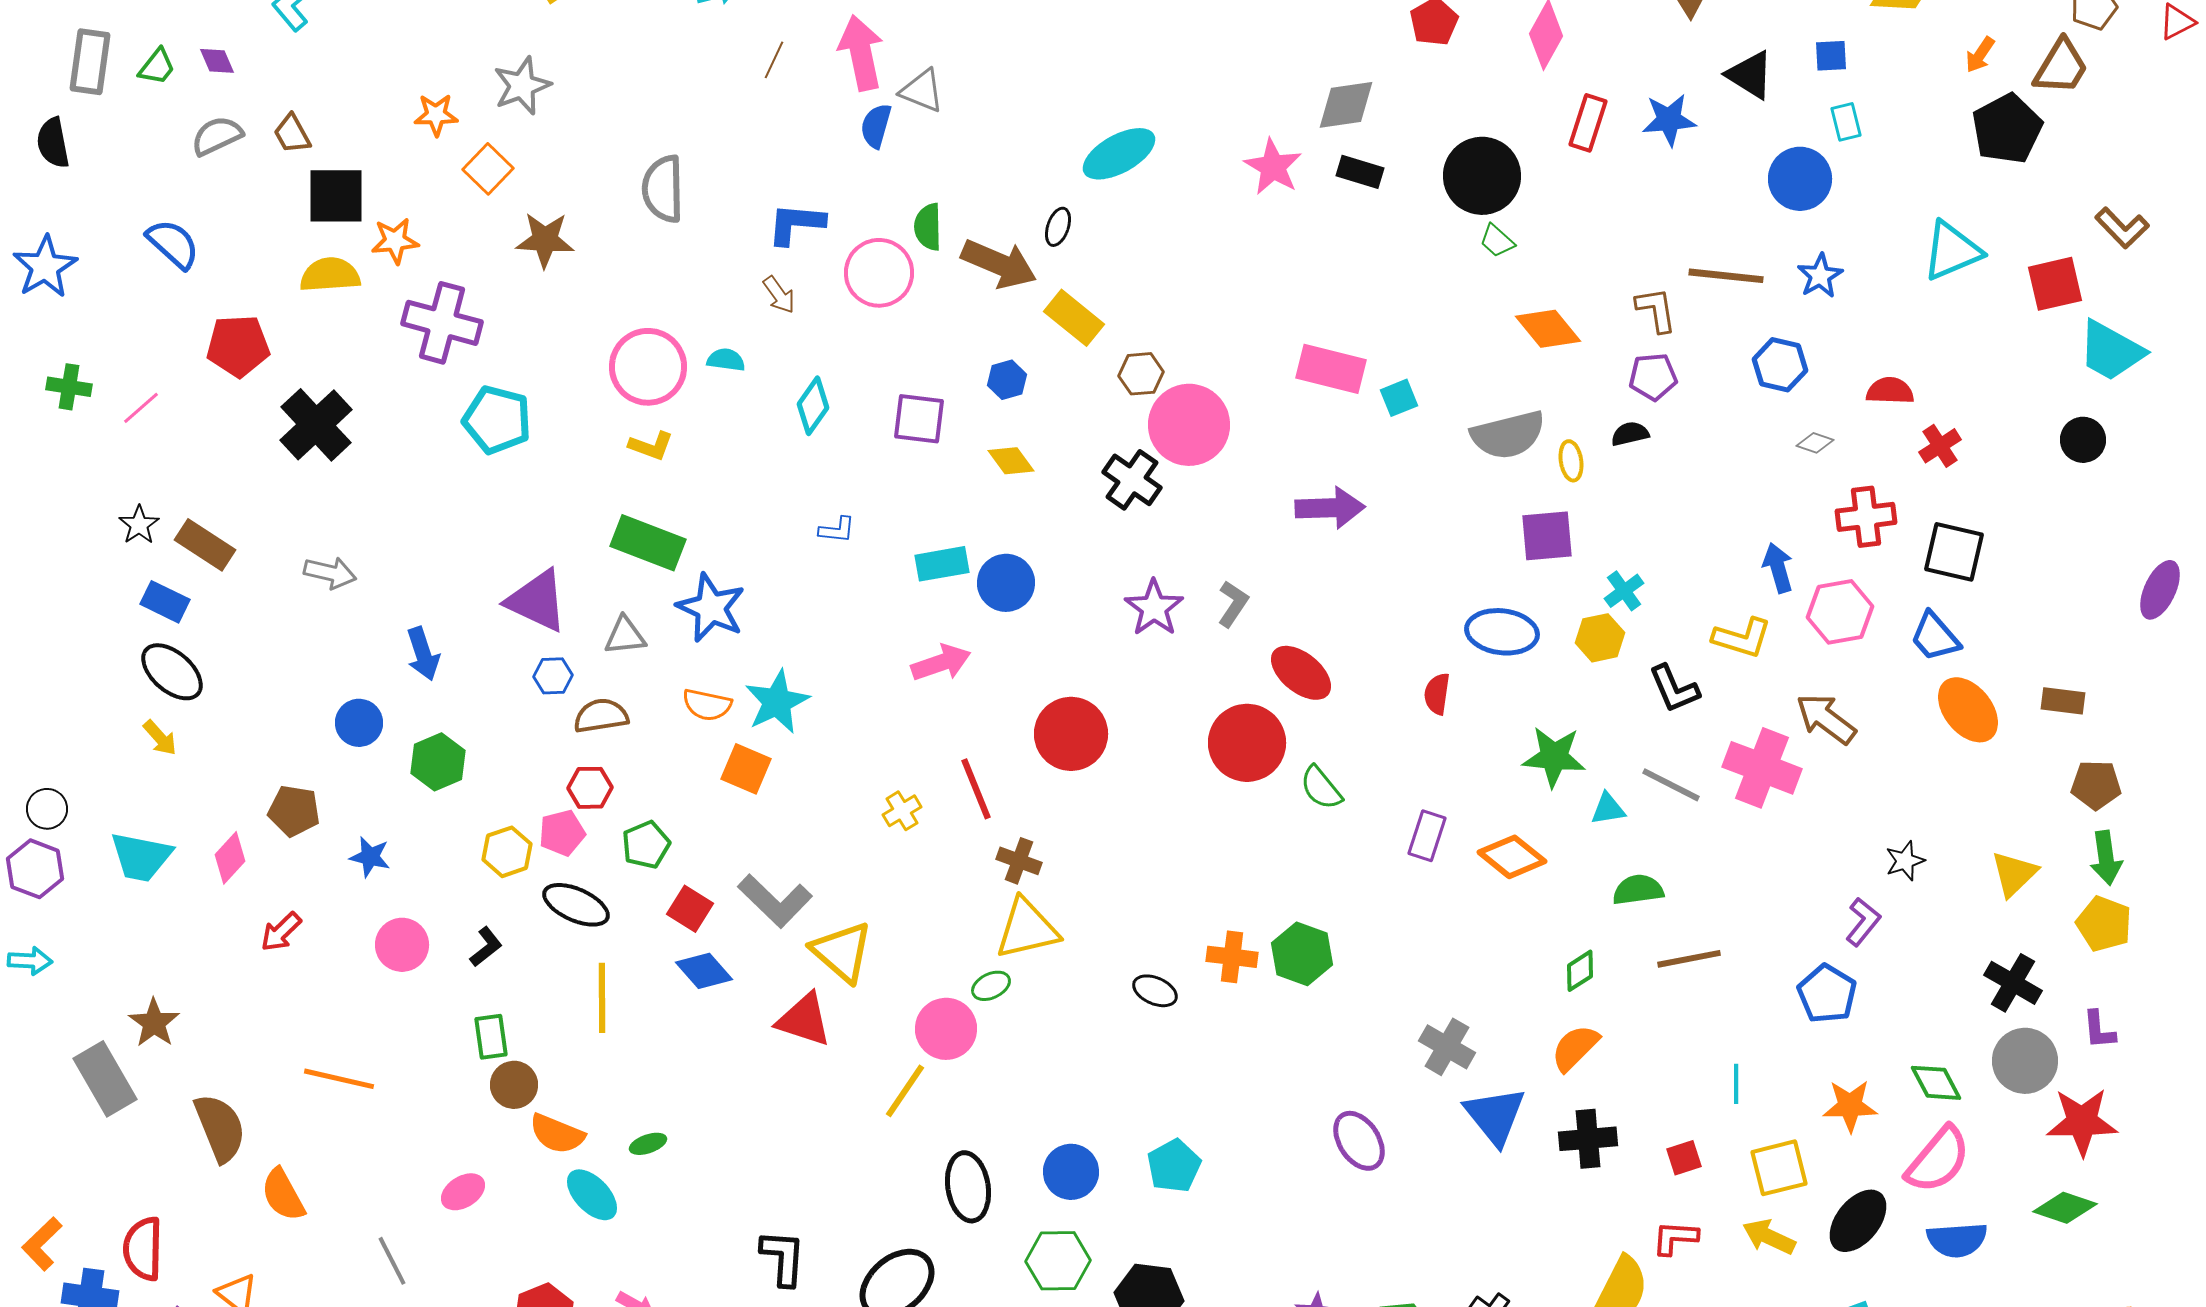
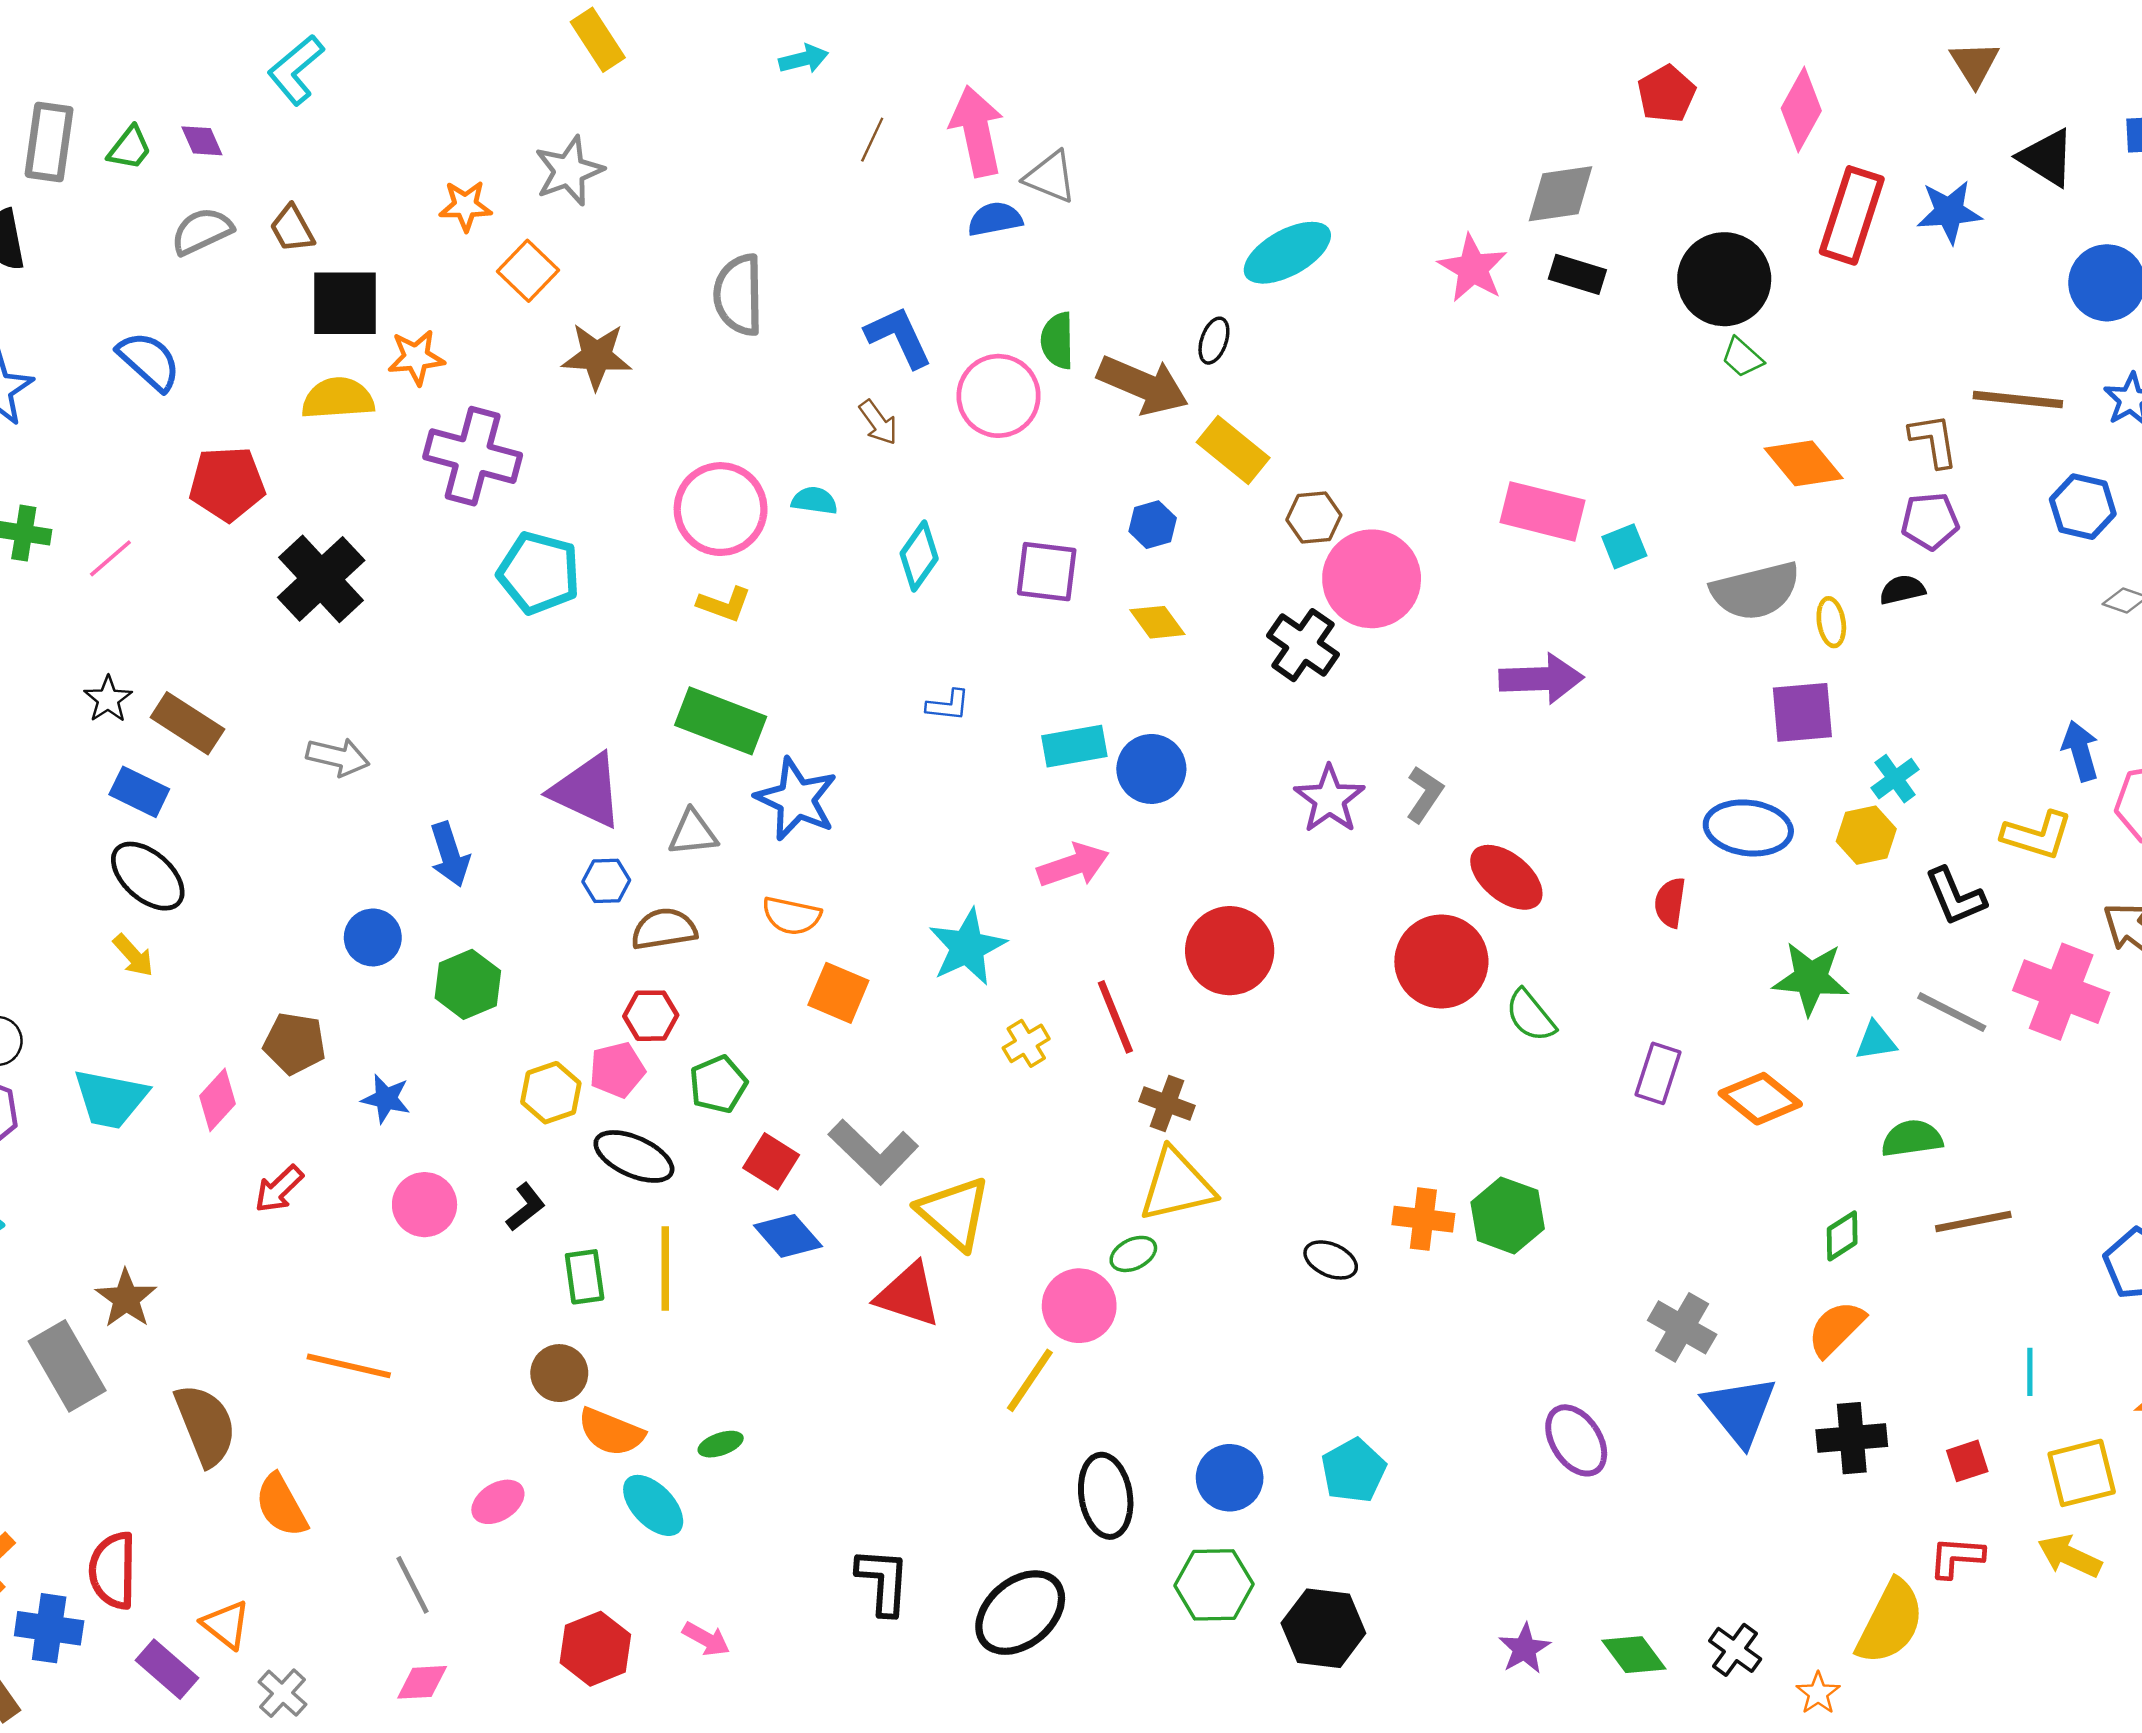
red rectangle: (1588, 123) -> (1852, 215), size x1.4
blue semicircle: (876, 126) -> (995, 219), turned 63
blue L-shape: (796, 224) -> (899, 337), turned 60
cyan star: (777, 702) -> (967, 947), moved
green rectangle: (491, 1037) -> (585, 1277), moved

